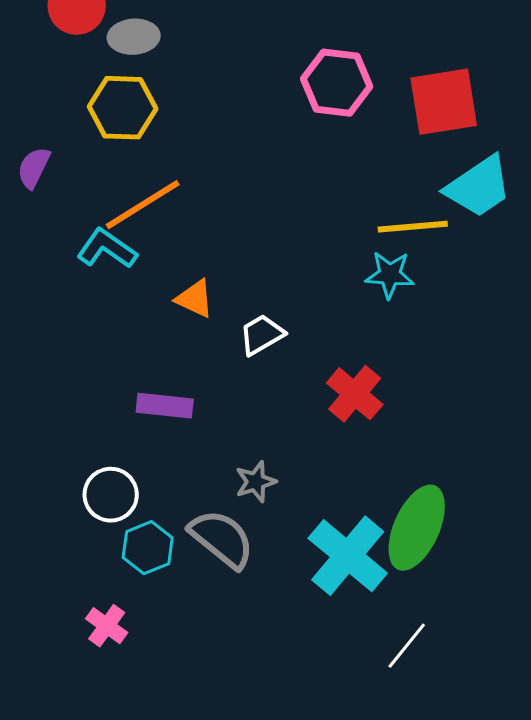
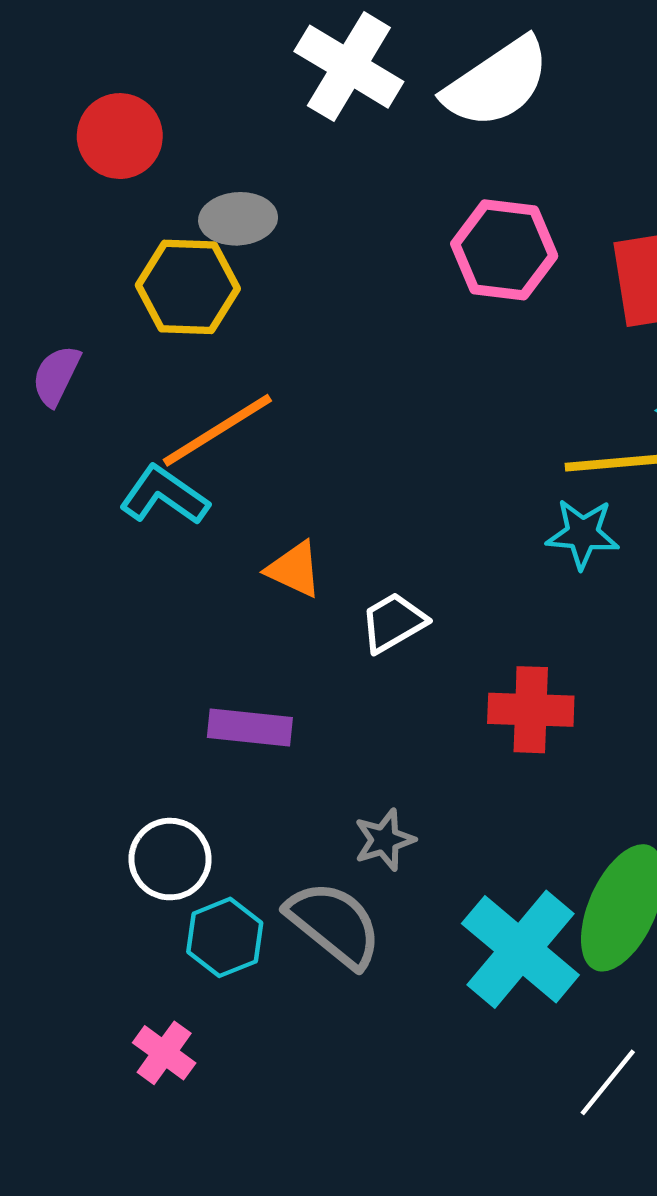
gray ellipse: (134, 37) -> (238, 219), moved
red cross: (355, 394) -> (531, 710), turned -38

